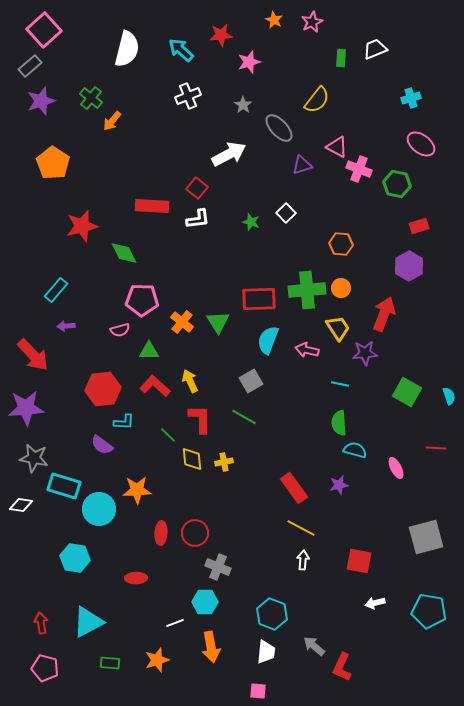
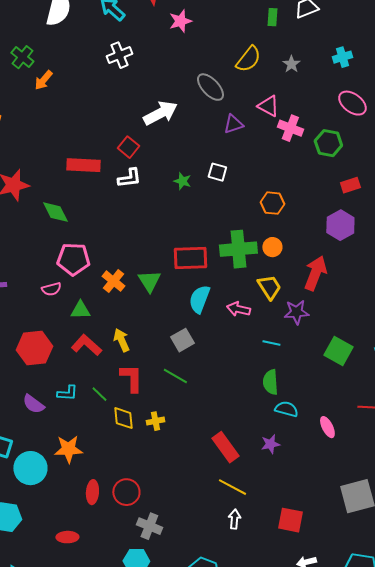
gray star: (243, 105) -> (291, 64), moved
white square: (286, 213) -> (217, 172), turned -30
cyan L-shape: (124, 422) -> (67, 393), moved

